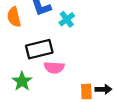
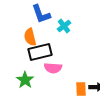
orange semicircle: (14, 17) -> (30, 37), moved

